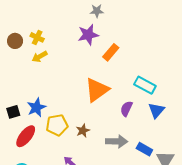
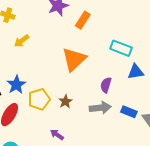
yellow arrow: (40, 57) -> (22, 41), moved
purple semicircle: (126, 109) -> (106, 85), moved
blue triangle: (156, 110) -> (136, 72), turned 48

